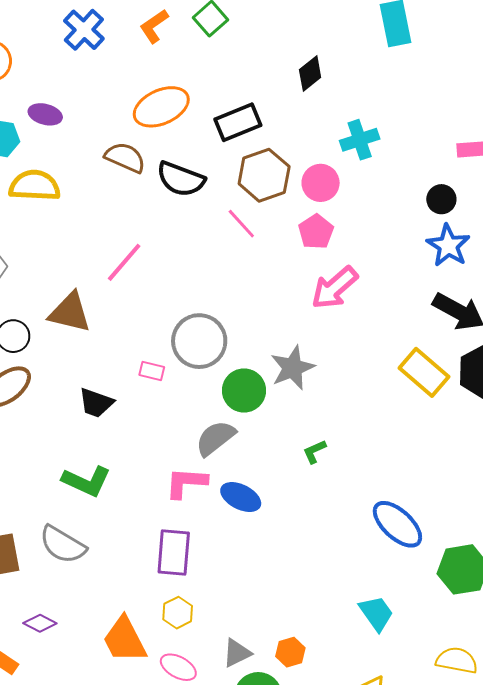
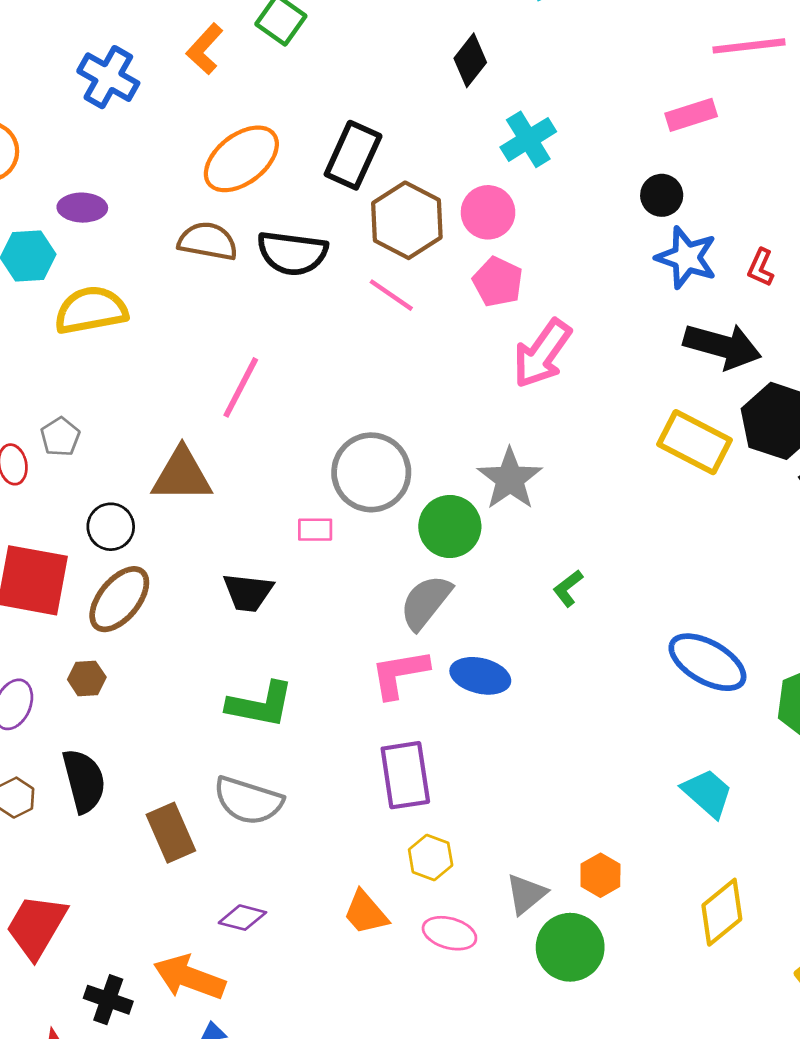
black diamond: (310, 73) -> (470, 60), moved
black rectangle: (238, 122) -> (353, 155), turned -30
orange trapezoid: (125, 640) -> (366, 913), size x0.7

